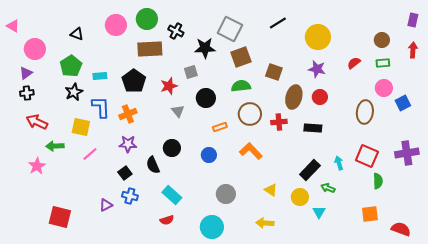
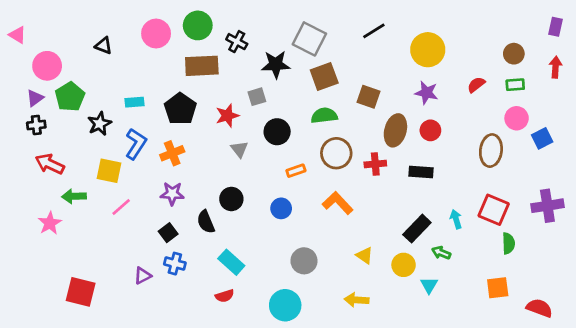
green pentagon: (71, 66) -> (70, 97), moved
blue L-shape: (101, 107) -> (136, 144), turned 35

